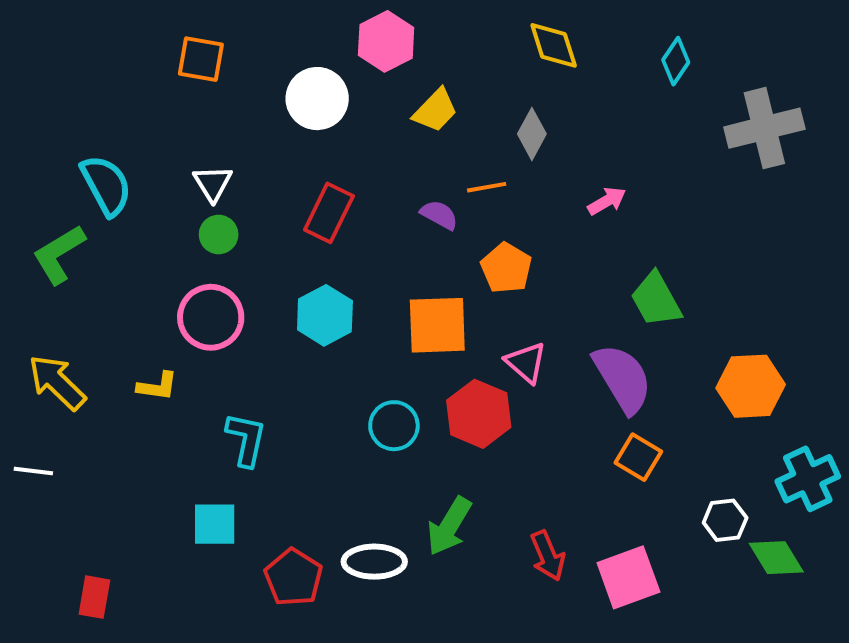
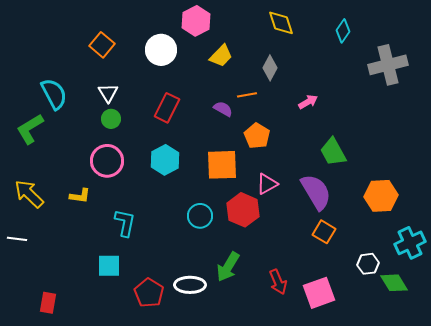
orange square: (201, 59) -> (102, 45), moved, turned 30
pink triangle: (526, 363) -> (267, 184), turned 50

